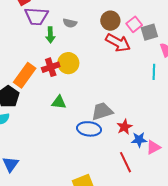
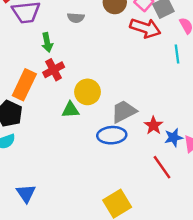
gray semicircle: (70, 23) -> (76, 18), moved
green arrow: (50, 35) -> (47, 42), moved
red arrow: (118, 43) -> (145, 28), moved
yellow circle: (68, 63) -> (88, 92), moved

